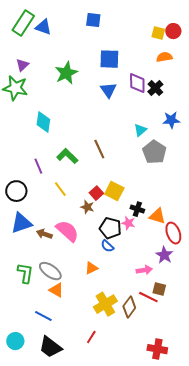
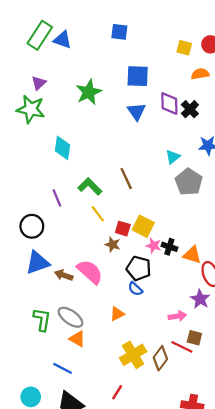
yellow square: (158, 33) -> (184, 48), moved
yellow line: (60, 189) -> (98, 214), moved
red square: (96, 193) -> (123, 229), turned -32
pink star: (128, 223) -> (154, 246), moved

